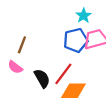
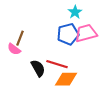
pink semicircle: (15, 67) -> (14, 49), moved
red line: (63, 74) -> (57, 64), turned 70

